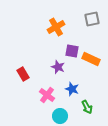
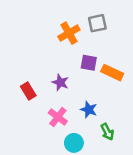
gray square: (92, 19) -> (97, 23), moved
purple star: (58, 67) -> (60, 82), moved

